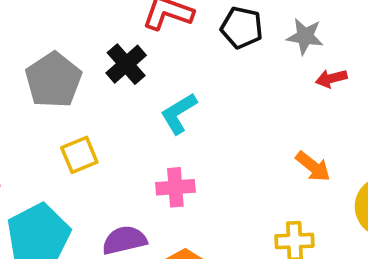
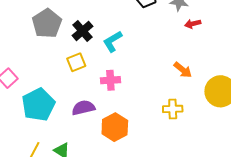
black cross: (126, 64) -> (82, 31), moved
yellow square: (79, 155) -> (76, 62), moved

